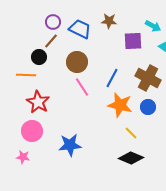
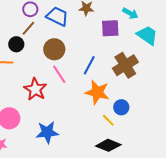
brown cross: (148, 78) -> (125, 65), turned 30
red star: (38, 102) -> (35, 89), moved
blue circle: (148, 107) -> (121, 107), moved

